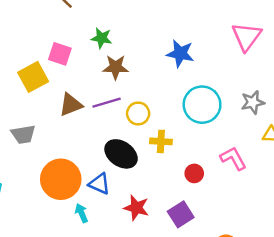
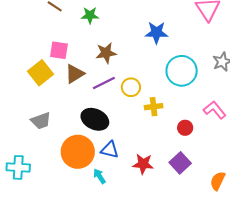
green star: (102, 38) -> (90, 15), moved
brown triangle: (71, 105) -> (75, 74), moved
black ellipse: (121, 154) -> (95, 119), moved

